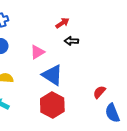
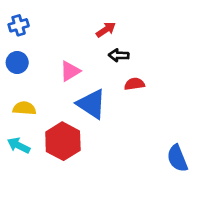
red semicircle: (99, 92) -> (134, 84), moved, turned 40
red hexagon: (52, 105) -> (63, 141), moved

